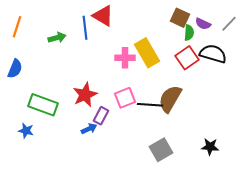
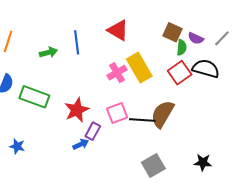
red triangle: (103, 16) -> (118, 30), moved
pink cross: (125, 58) -> (117, 73), turned -30
green rectangle: (43, 105) -> (34, 97), moved

